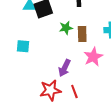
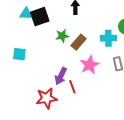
brown rectangle: (82, 34) -> (79, 42), turned 42
red line: (74, 92) -> (72, 87), moved

